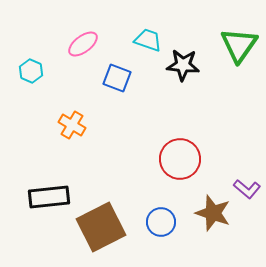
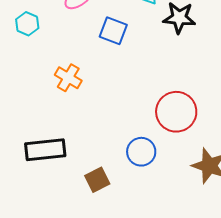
blue circle: (161, 222) -> (141, 152), moved
brown square: (101, 227) -> (97, 180), size x0.5

